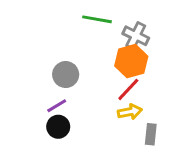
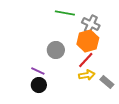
gray circle: (66, 75) -> (56, 50), moved
purple line: (57, 106) -> (38, 71), turned 56
gray rectangle: (151, 134) -> (107, 82), moved, turned -56

